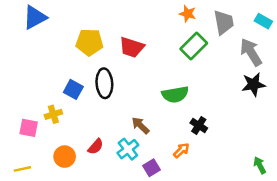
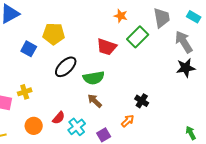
orange star: (188, 14) -> (121, 16), moved
red trapezoid: (132, 47) -> (107, 47), moved
black ellipse: (104, 83) -> (66, 67), turned 50
blue square: (73, 89) -> (29, 49), moved
green semicircle: (175, 94) -> (94, 78), moved
cyan cross: (128, 149) -> (77, 127), moved

